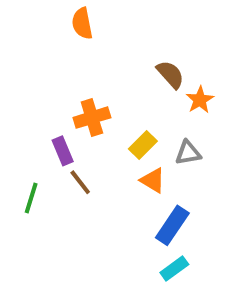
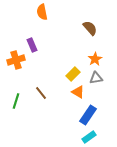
brown semicircle: (170, 74) -> (90, 28), moved
orange star: (200, 100) -> (95, 59), moved
orange cross: (92, 118) -> (16, 60), moved
purple rectangle: (63, 151) -> (32, 45), moved

